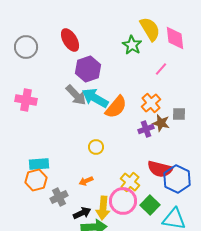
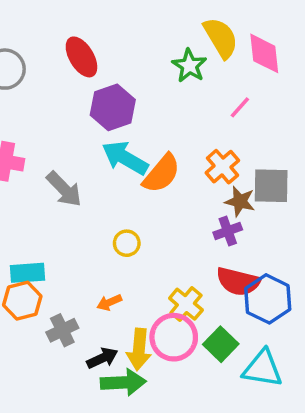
gray arrow: (76, 95) -> (64, 189), moved
gray square: (179, 114) -> (271, 186), size x1.6
purple cross: (146, 129) -> (228, 231), moved

